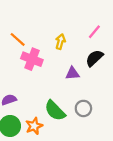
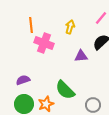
orange line: (18, 39) -> (31, 25), turned 42
gray circle: (83, 108) -> (93, 105), moved

